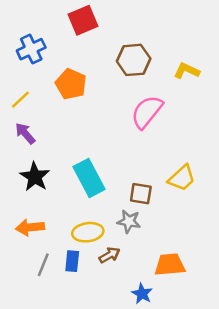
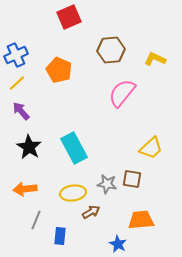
blue cross: (31, 49) -> (16, 55), moved
brown square: (141, 194) -> (132, 179), moved
blue rectangle: (72, 261) -> (60, 236), moved

